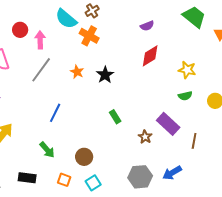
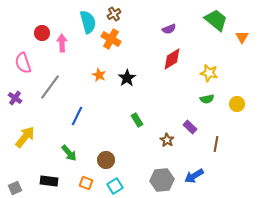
cyan semicircle: (66, 19) -> (88, 22), turned -145
gray line: (41, 70) -> (50, 87), moved
purple rectangle: (168, 124) -> (190, 127), size x0.6

